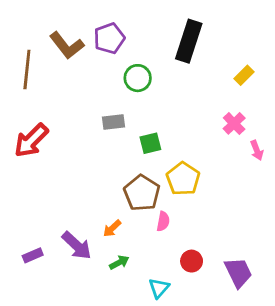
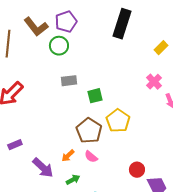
green circle: (138, 78) -> (59, 46), moved
pink semicircle: (163, 221) -> (91, 157), moved, turned 120
purple rectangle: (33, 255) -> (15, 145), moved
red circle: (192, 261) -> (137, 170), moved

